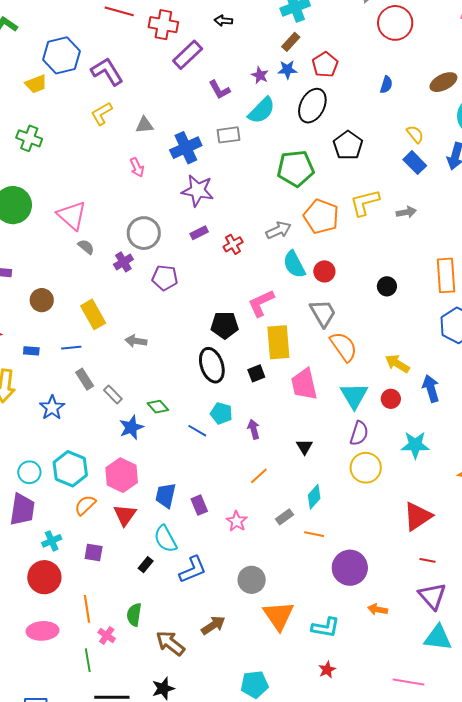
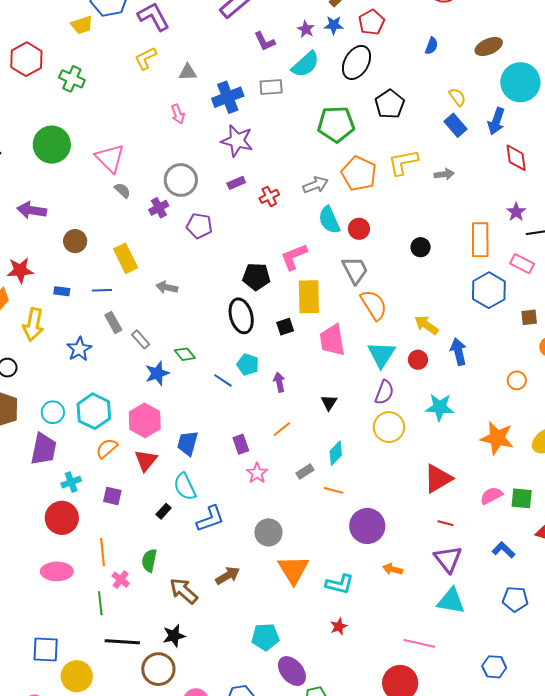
purple rectangle: (199, 505) -> (241, 444), moved

